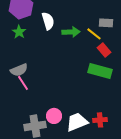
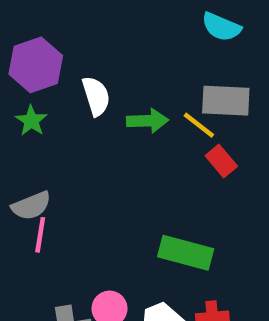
gray rectangle: (106, 23) -> (226, 101), size x1.5
green rectangle: (100, 71) -> (186, 253), moved
pink line: (23, 83) -> (40, 235), turned 42

